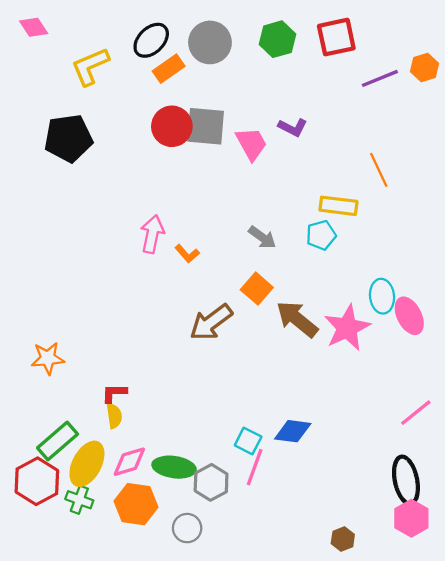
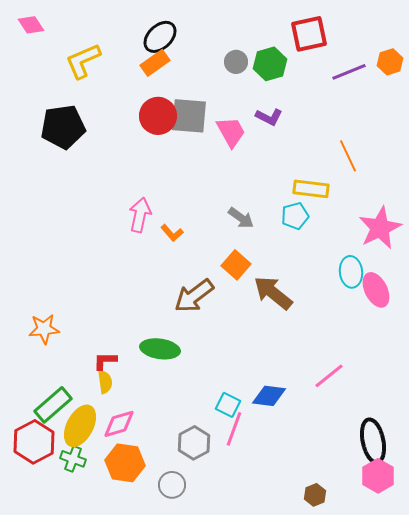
green hexagon: (277, 39) -> (270, 64), moved
black ellipse: (151, 40) -> (160, 37), moved
gray circle: (210, 42) -> (236, 62), moved, size x0.6
pink star: (347, 328) -> (380, 228), moved
pink line: (416, 413) -> (329, 376), moved
green ellipse: (174, 467) -> (160, 349), moved

